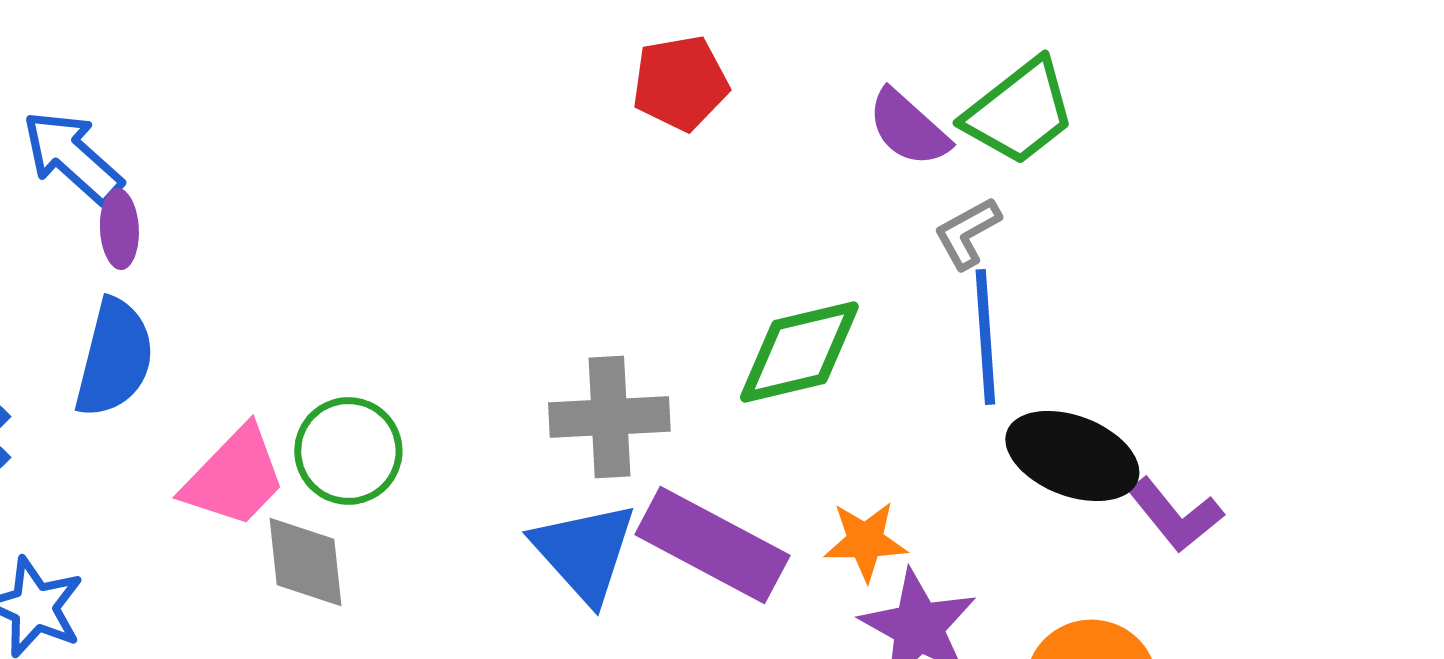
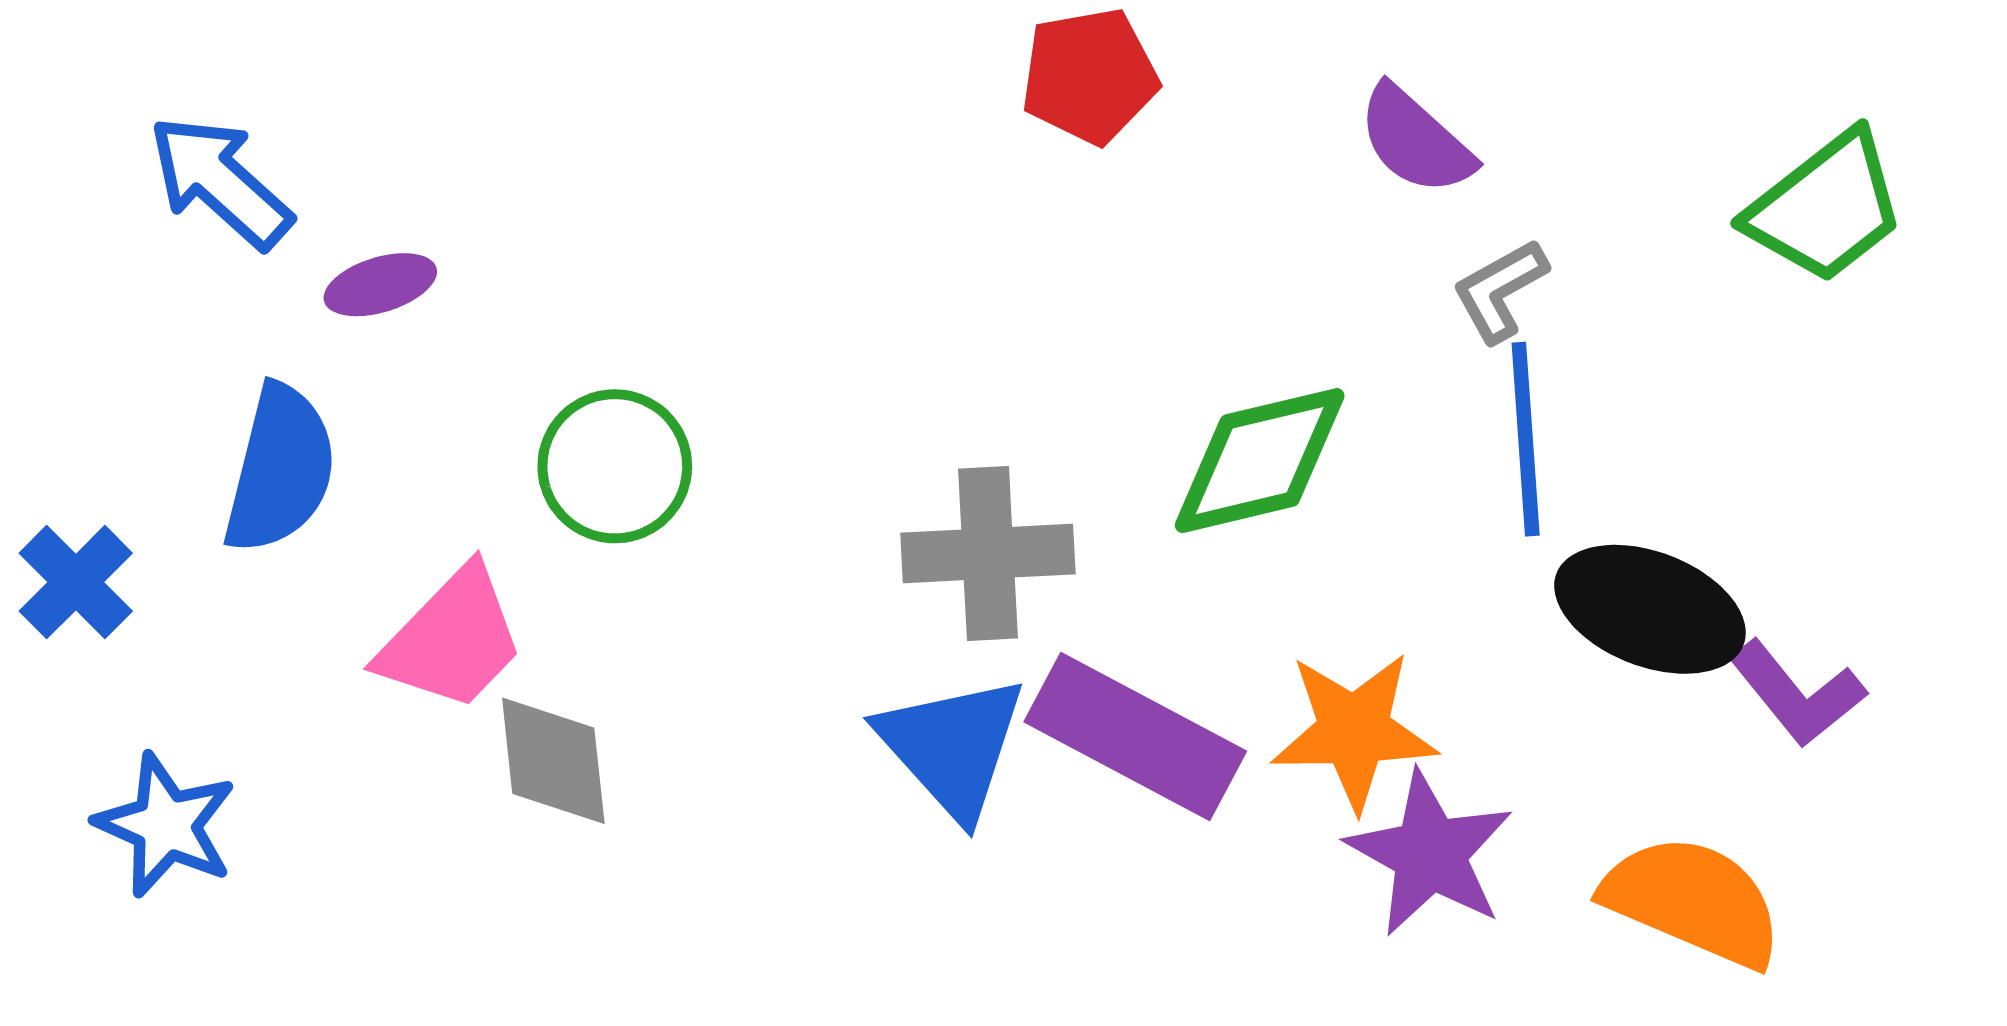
green trapezoid: (1019, 112) -> (1826, 207), moved
purple ellipse: (119, 229) -> (380, 285), moved, turned 76
green circle: (348, 451) -> (615, 466), moved
orange star: (865, 541) -> (1354, 731), size x1.4

